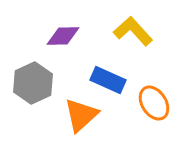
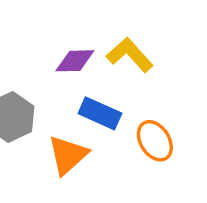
purple diamond: (63, 36) -> (75, 61), moved

